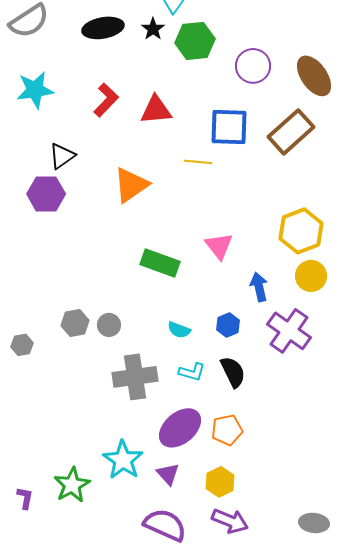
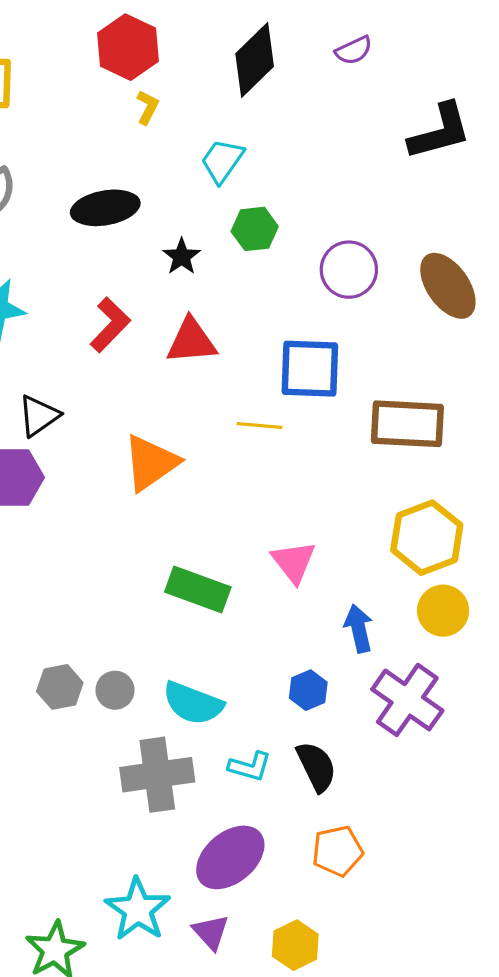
black star: (153, 29) -> (182, 257), moved
green hexagon: (195, 41) -> (255, 229), size x0.7
brown rectangle: (291, 132) -> (407, 424), moved, turned 45
cyan semicircle: (179, 330) -> (193, 703), moved, size x1.6
orange pentagon: (227, 430) -> (337, 851), moved

